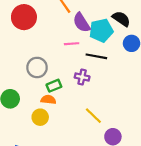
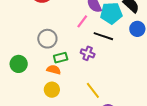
pink line: (72, 44) -> (82, 21), turned -56
yellow circle: (40, 117) -> (52, 90), moved

